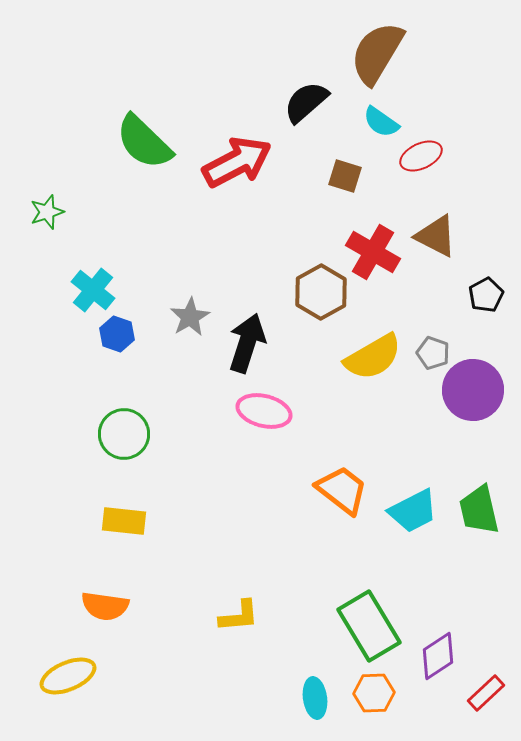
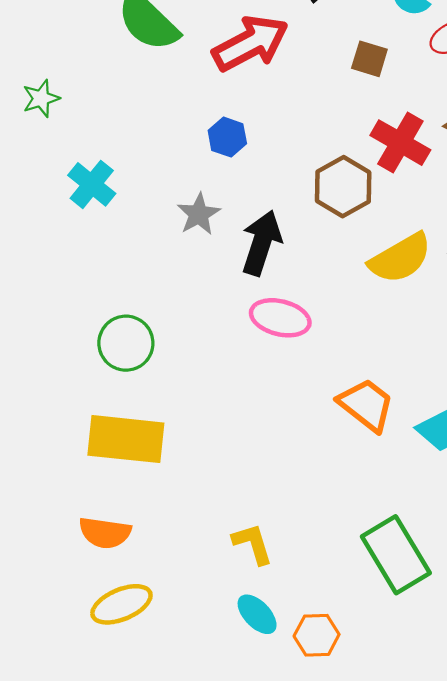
blue hexagon: (117, 334) -> (227, 137), moved
yellow rectangle: (124, 521) -> (126, 439), size x1.6
yellow L-shape: (239, 616) -> (253, 544), turned -102
yellow ellipse: (68, 676) -> (121, 604), moved
orange hexagon: (374, 693) -> (317, 635), moved
cyan ellipse: (315, 698) -> (257, 614), moved, turned -36

